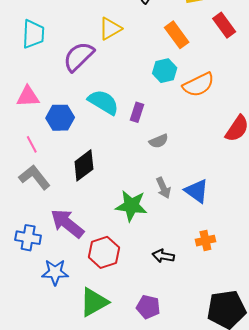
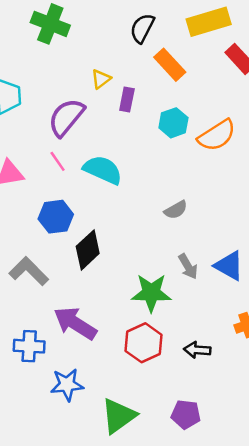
yellow triangle: (110, 29) -> (101, 79), size x0.7
orange rectangle: (177, 35) -> (170, 65), moved
purple rectangle: (137, 112) -> (127, 100), moved
blue hexagon: (60, 118) -> (56, 217), moved
pink line: (32, 144) -> (58, 161), moved
red hexagon: (104, 252) -> (144, 343), moved

